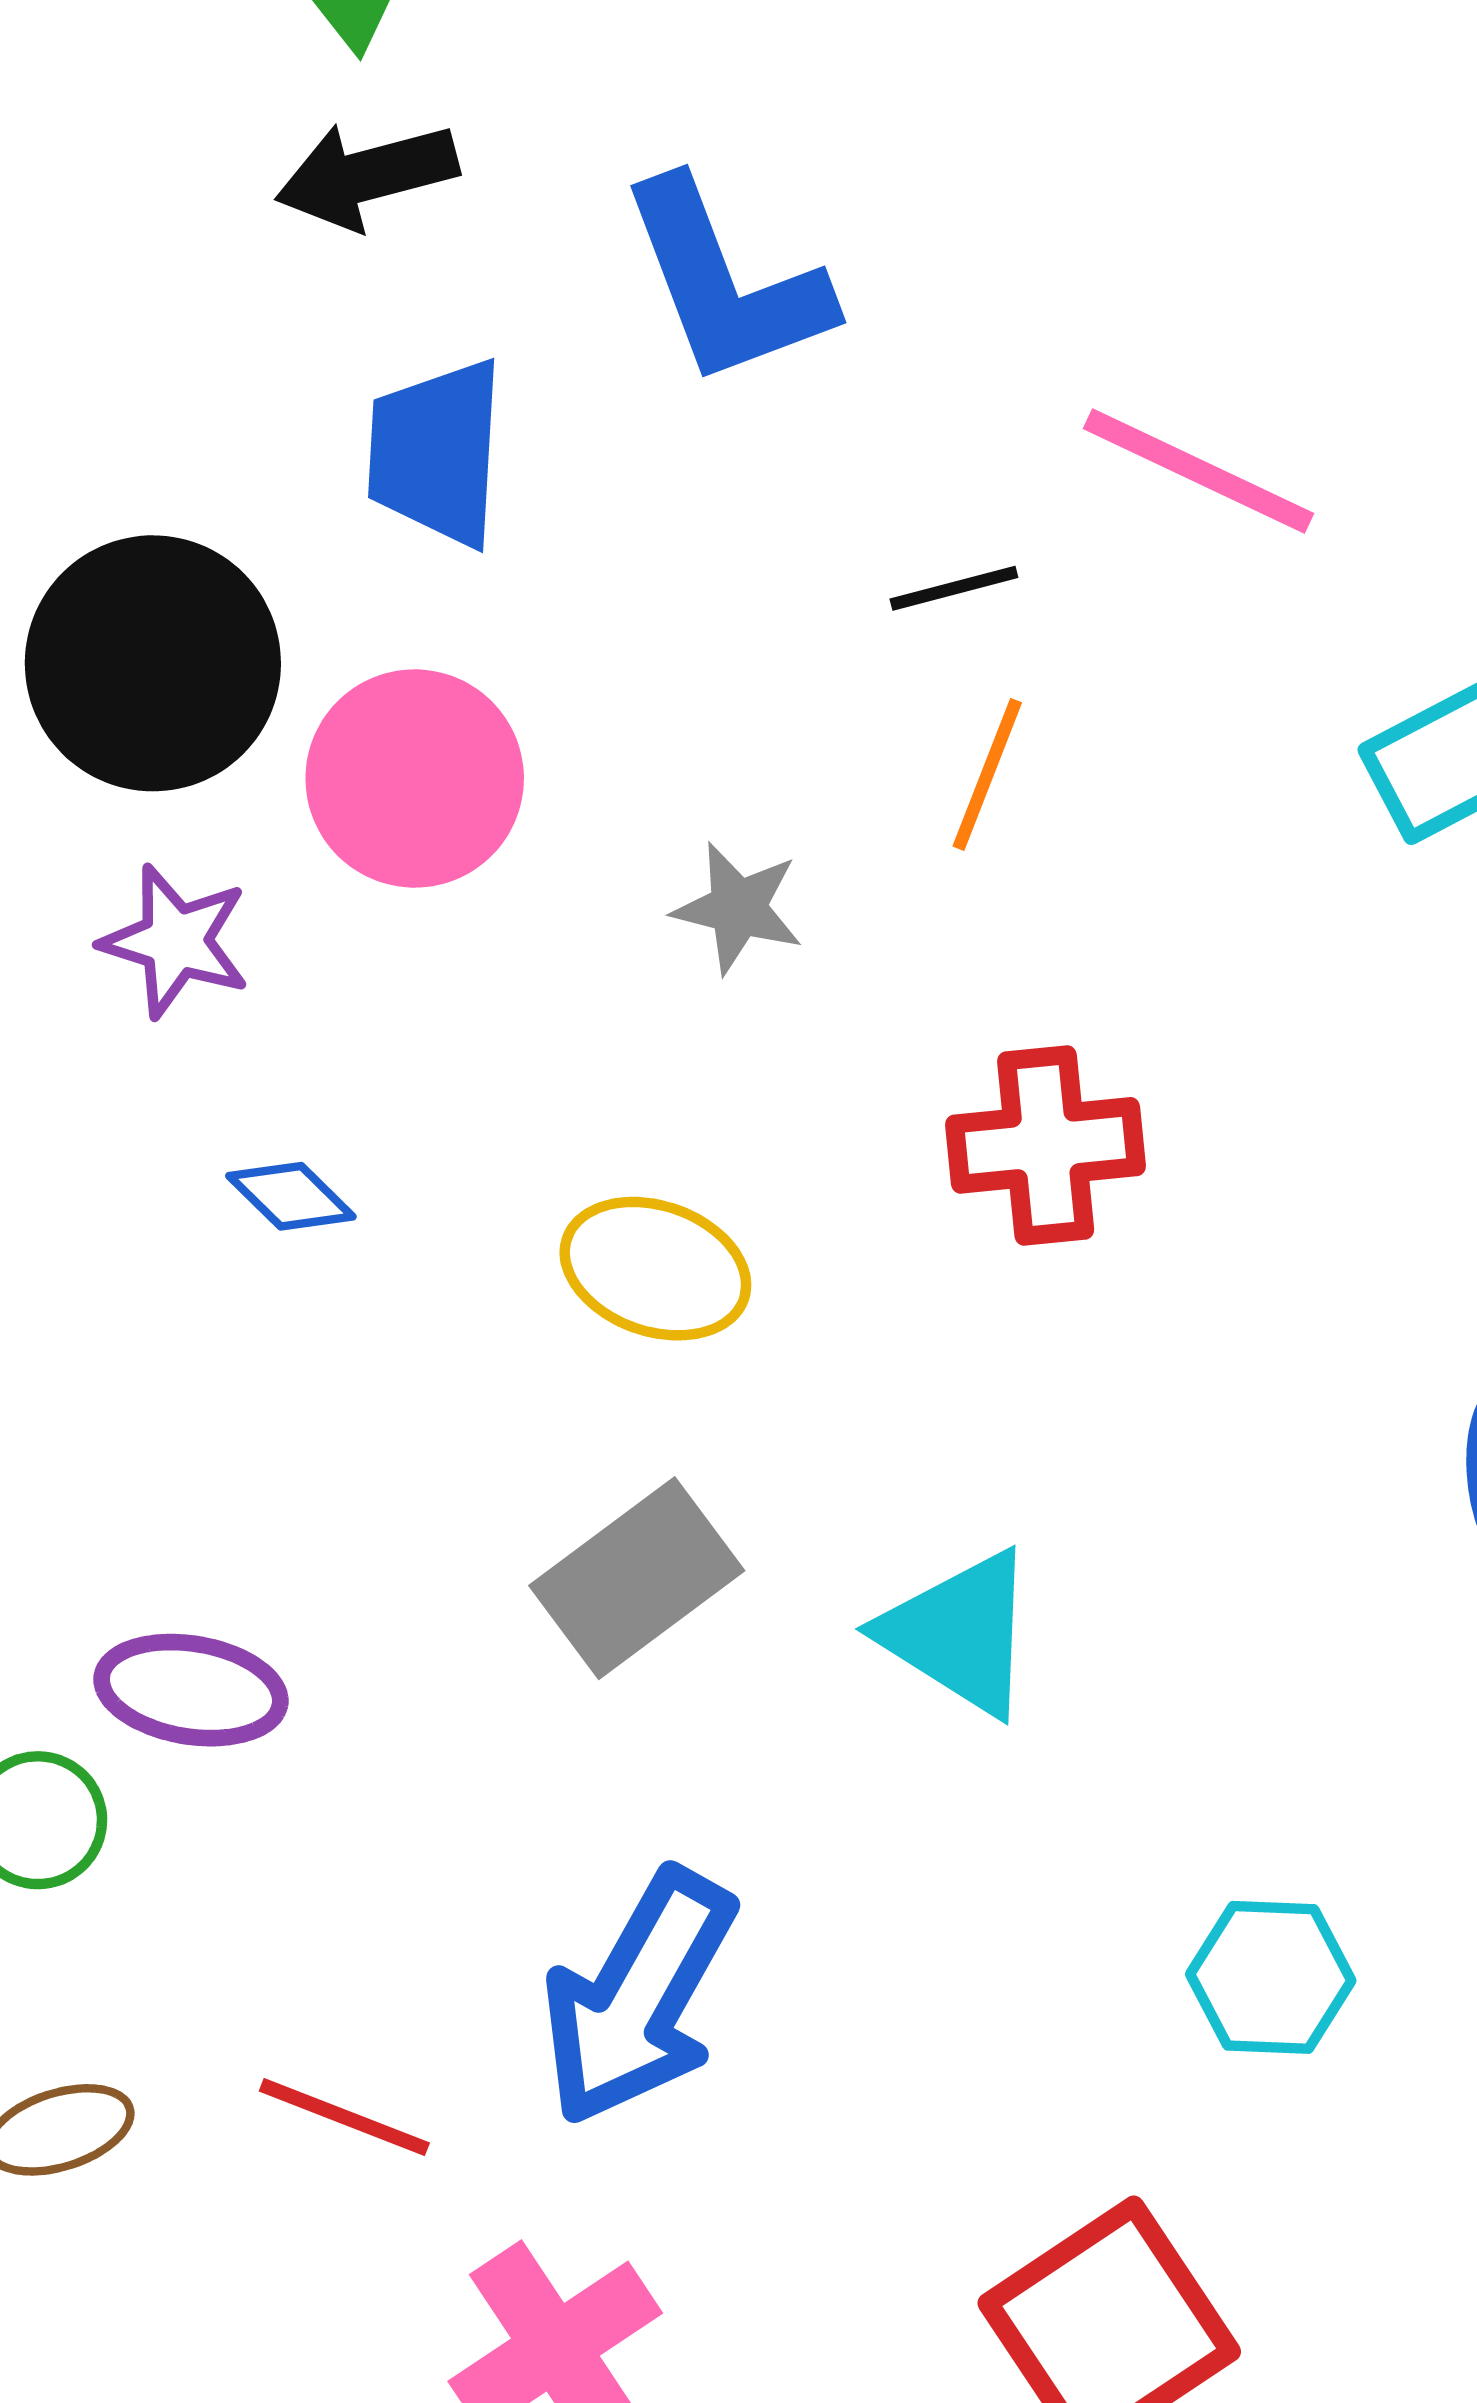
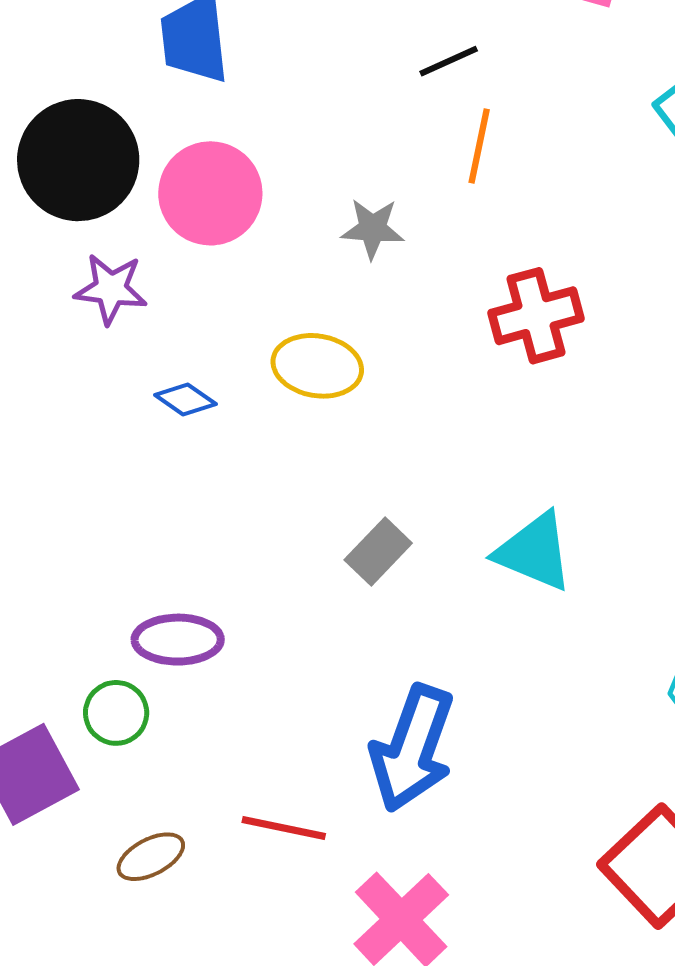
yellow ellipse: (655, 1269) -> (317, 366), moved
gray rectangle: (637, 1578) -> (378, 552), size x0.7

